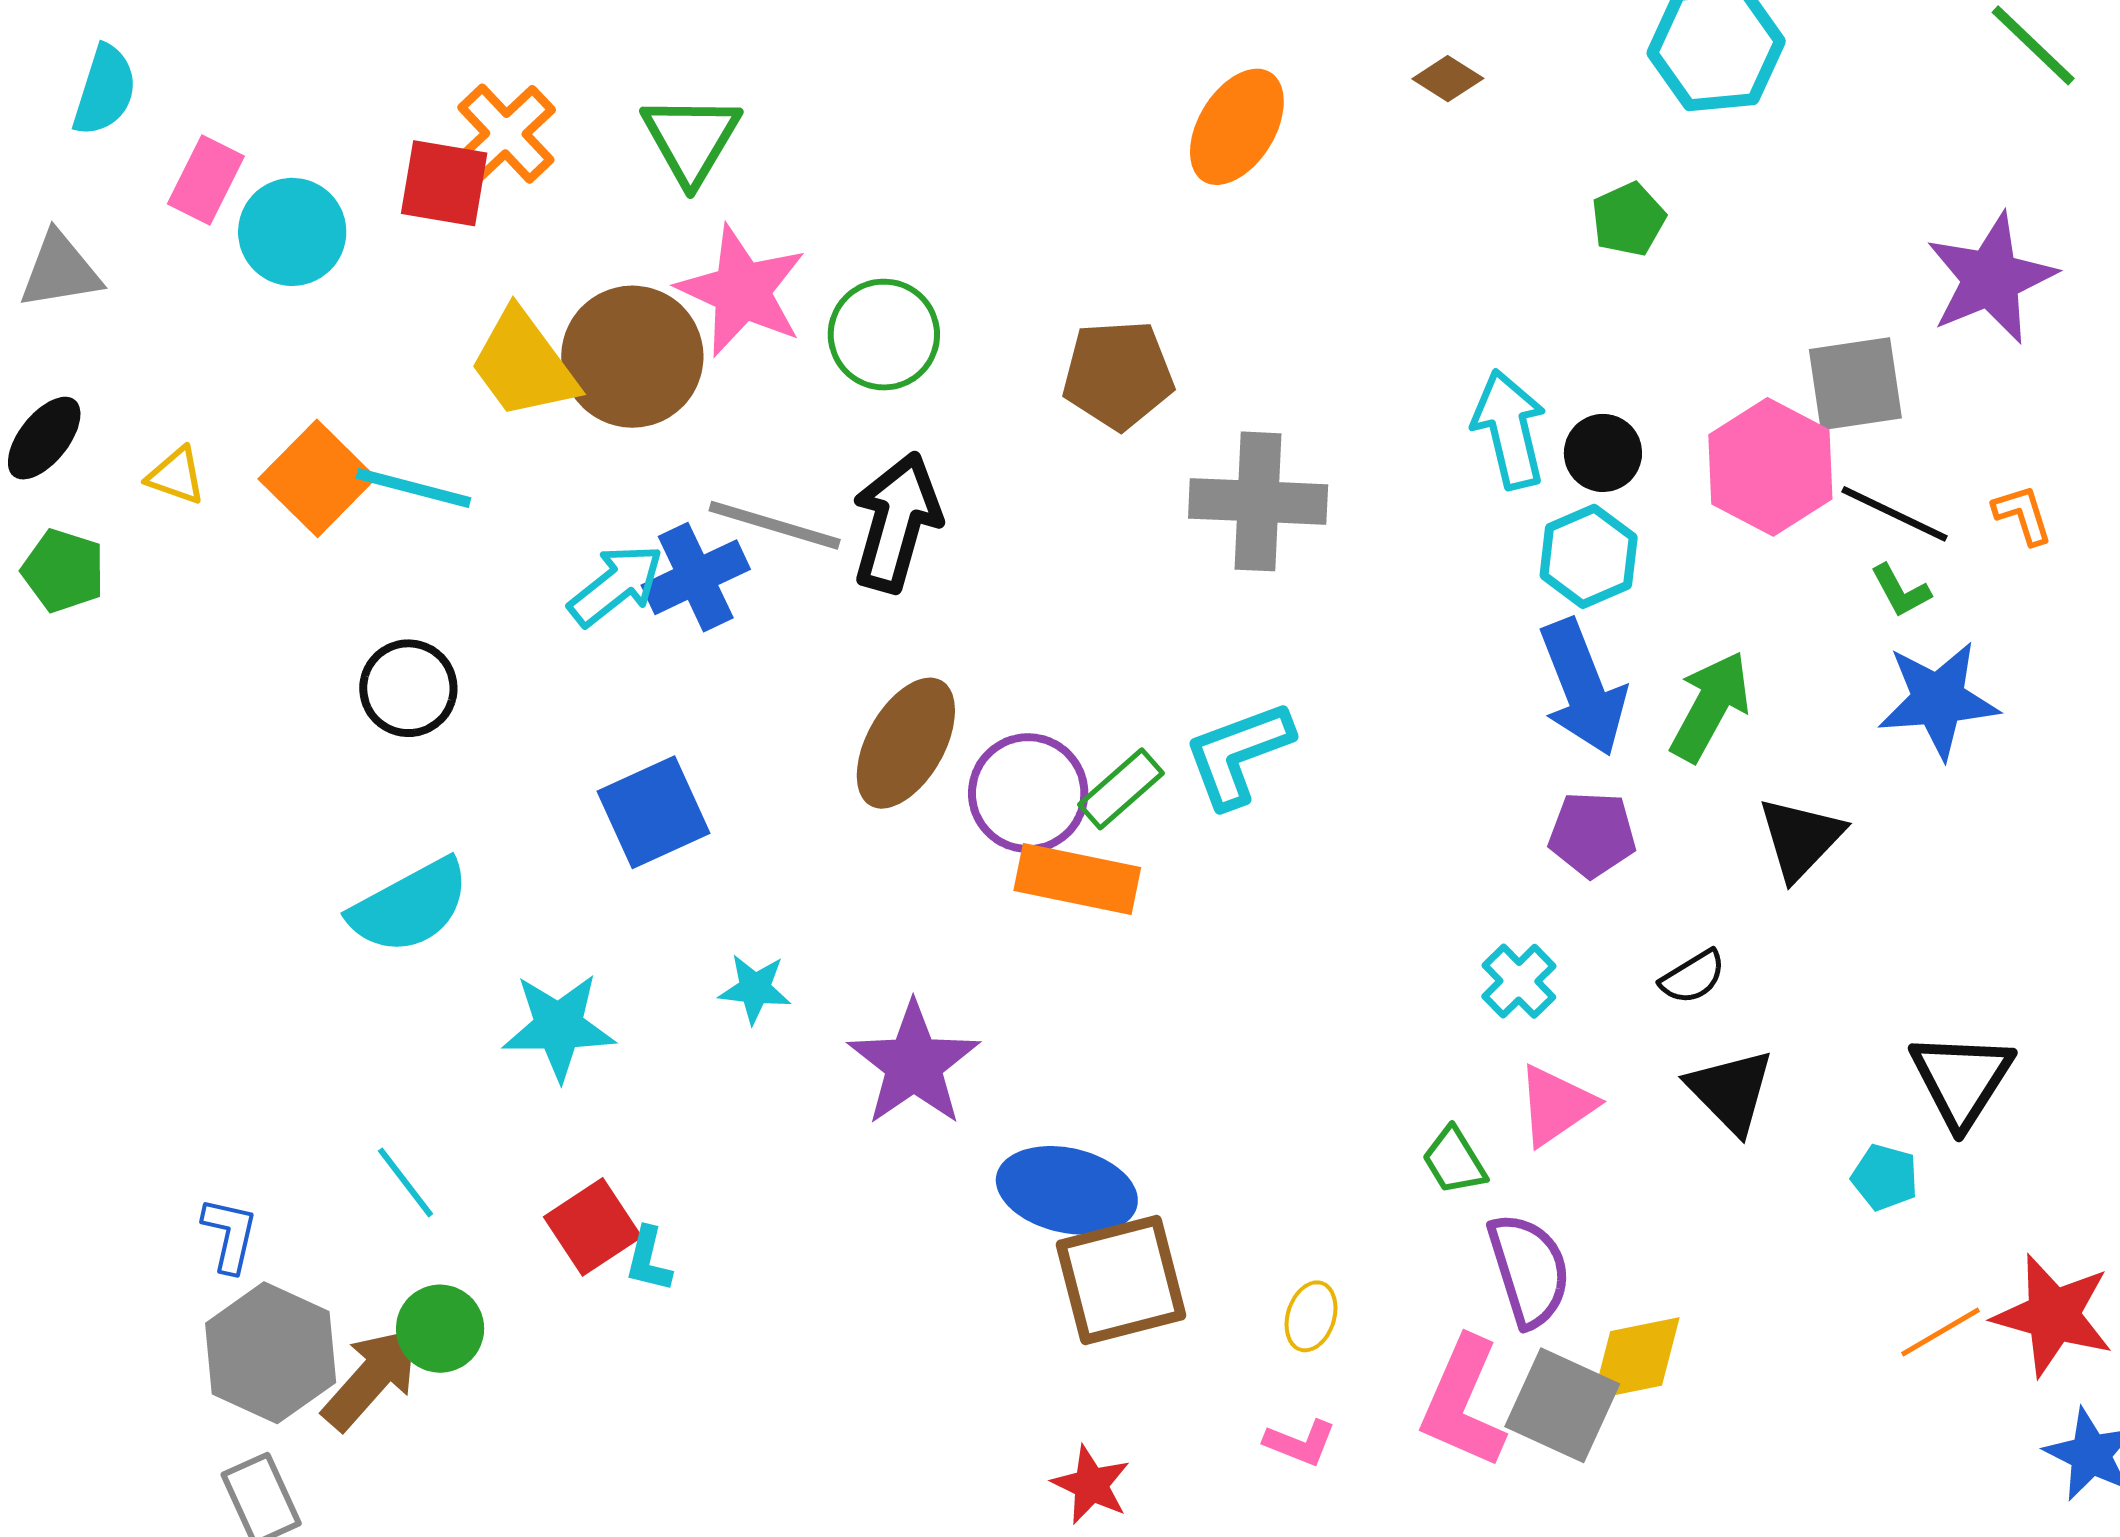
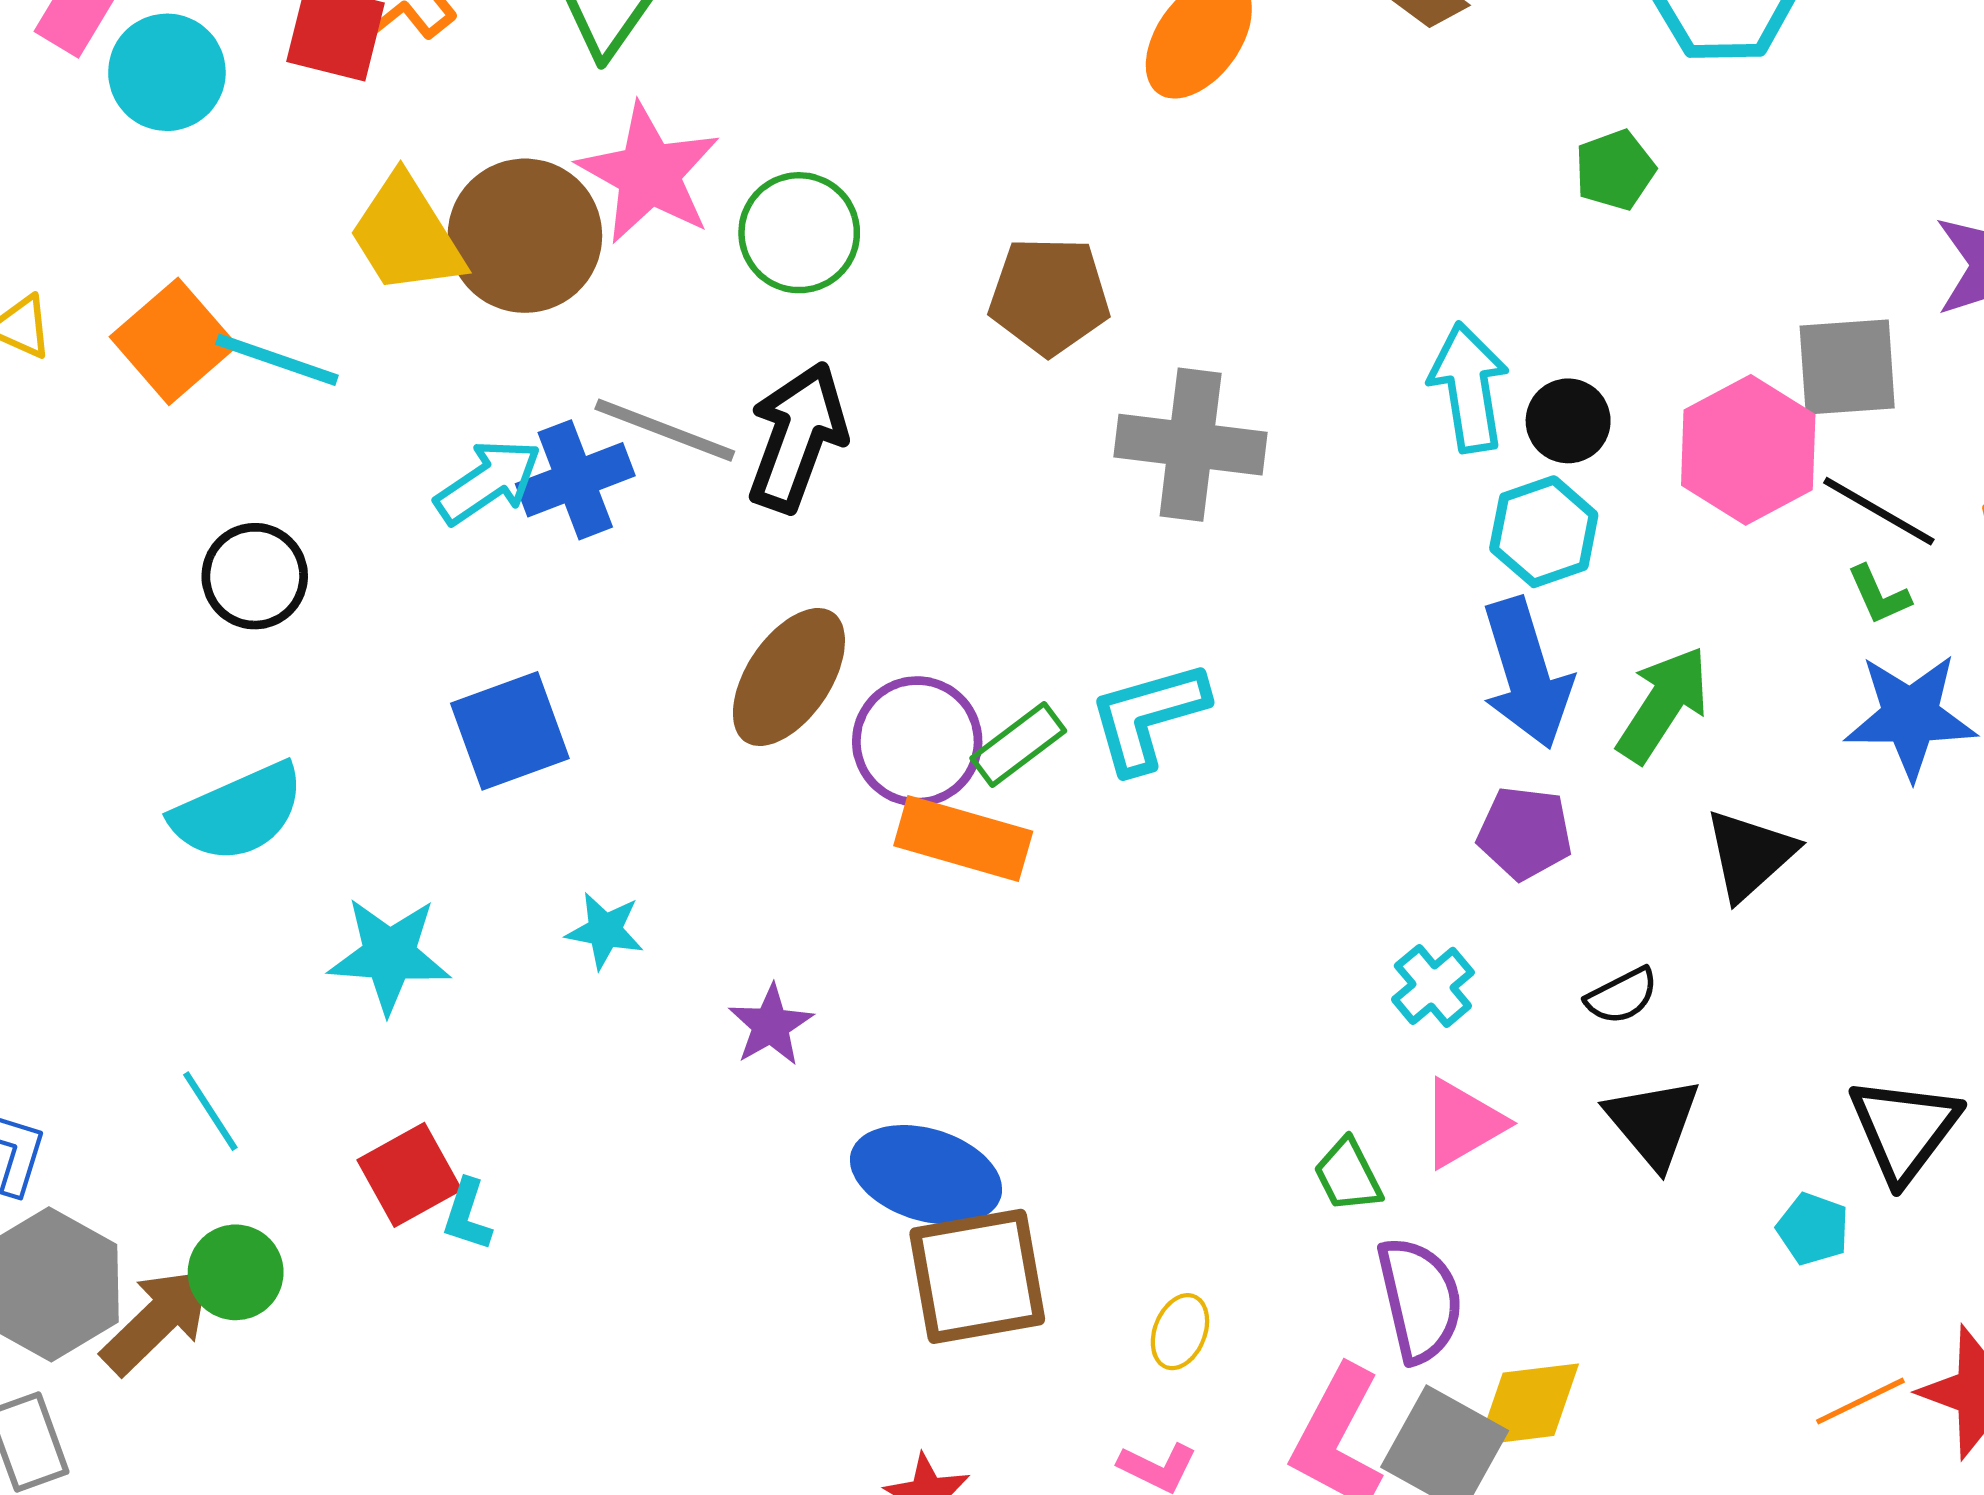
purple star: (914, 1064) -> (771, 1025), size x0.6

